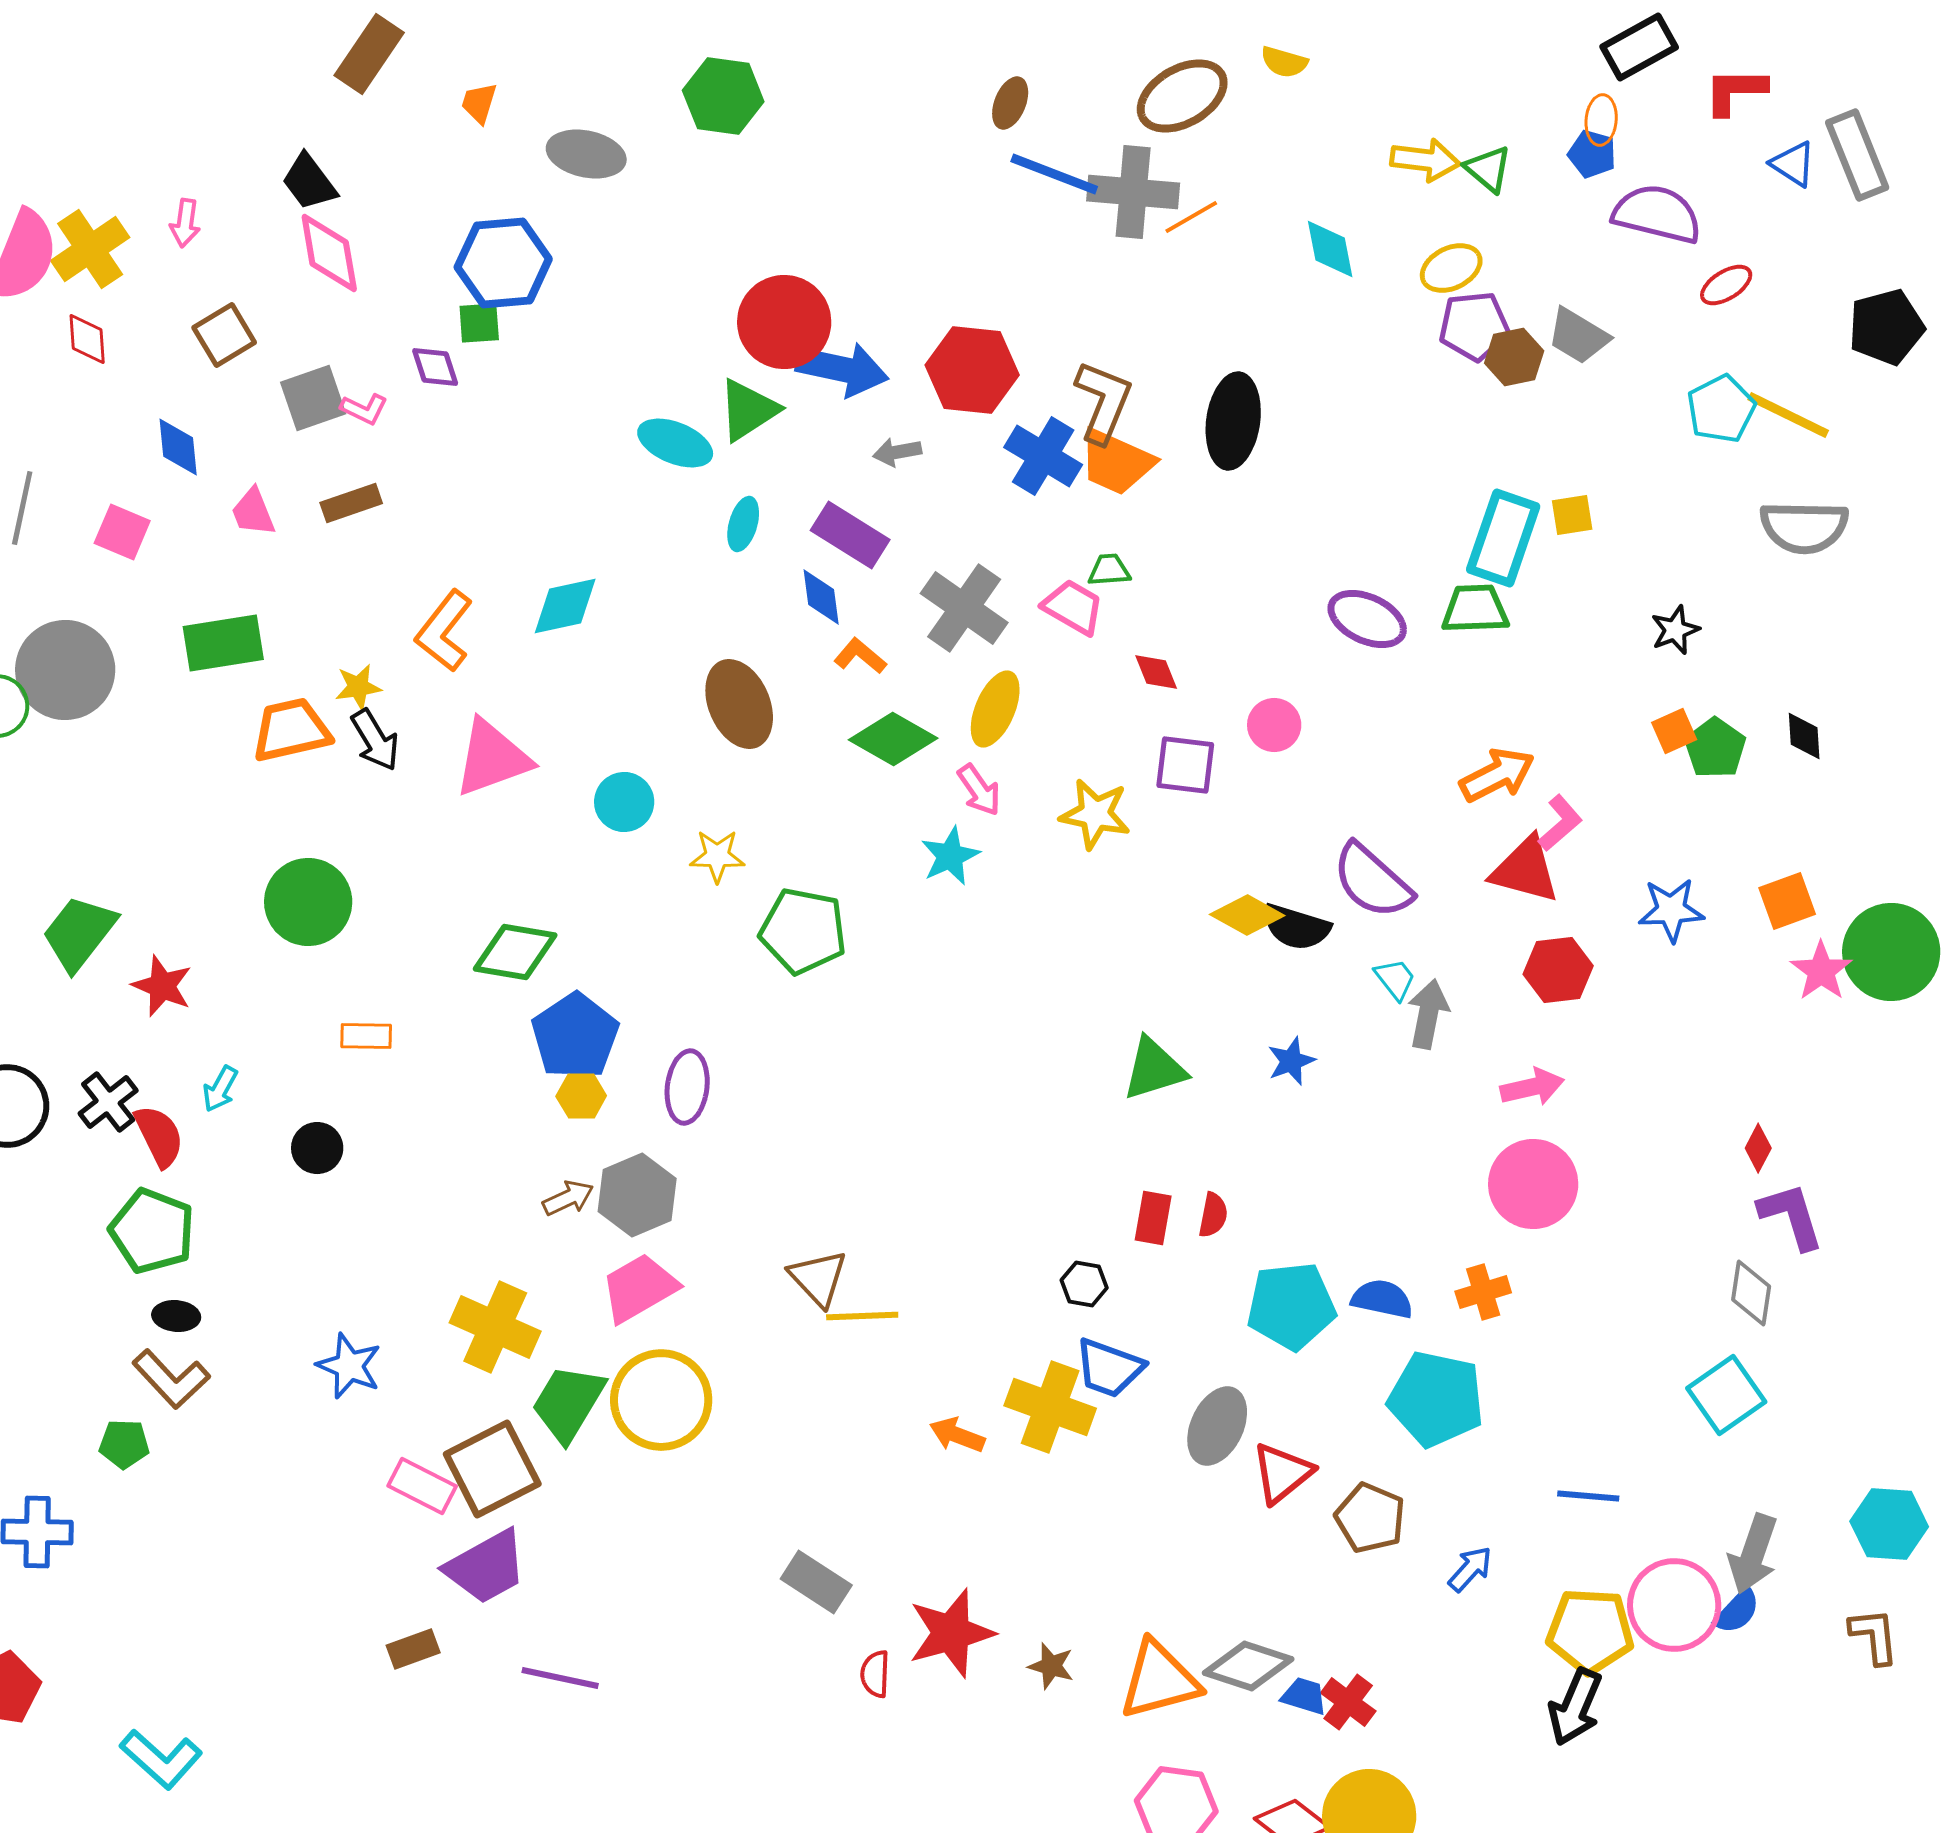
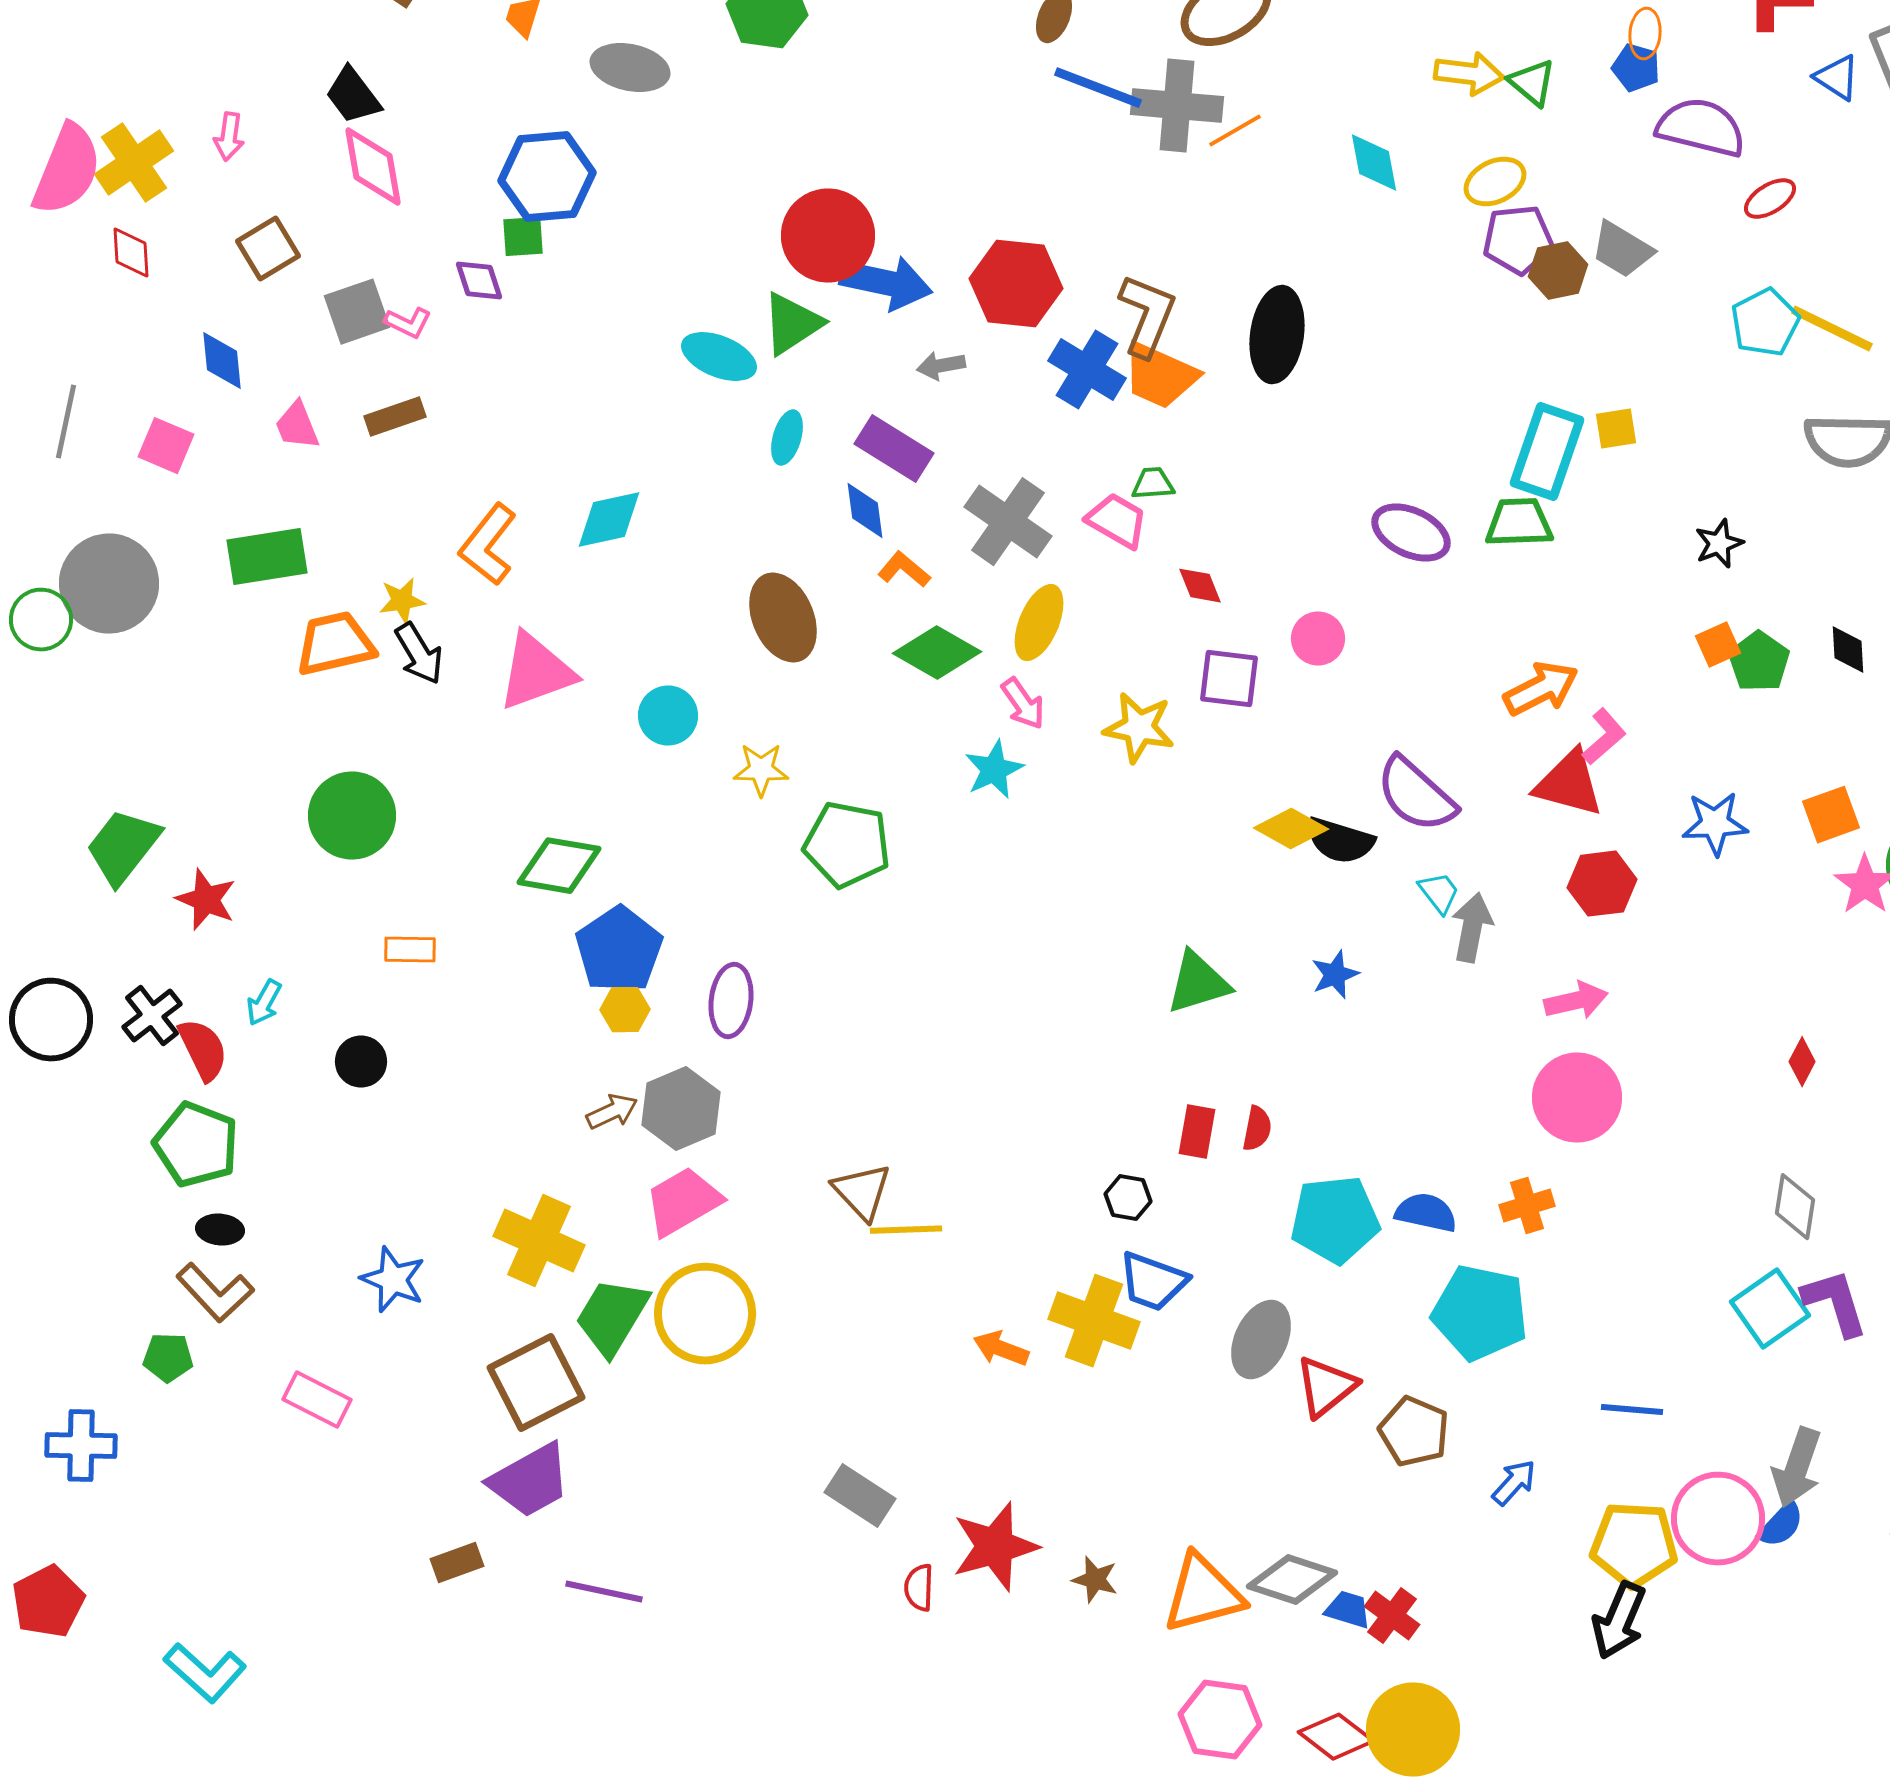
purple L-shape: (1791, 1216) -> (1835, 1303), moved
pink rectangle: (422, 1486) -> (317, 1400), moved

